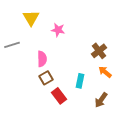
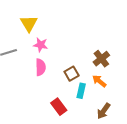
pink star: (58, 30) -> (41, 45), moved
orange arrow: (105, 72) -> (99, 81), moved
brown square: (46, 78) -> (72, 74), moved

